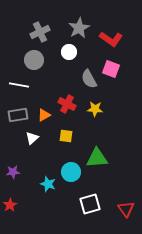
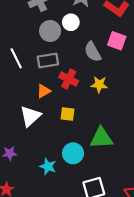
gray circle: (34, 60) -> (50, 31), moved
white line: (19, 85) -> (16, 58), turned 54
gray rectangle: (18, 115) -> (48, 60), moved
white triangle: (32, 138) -> (30, 116), size x1.5

